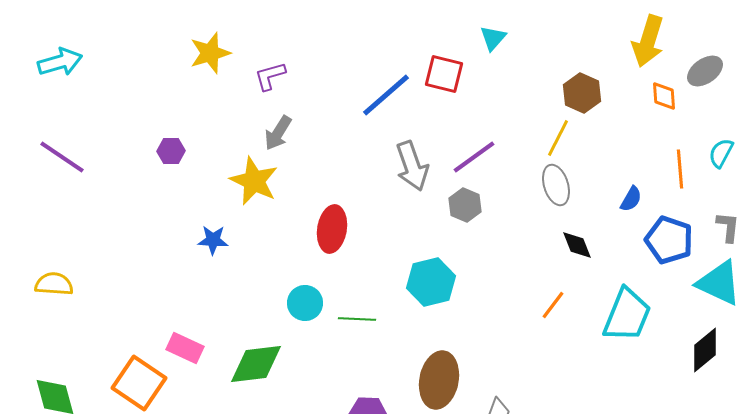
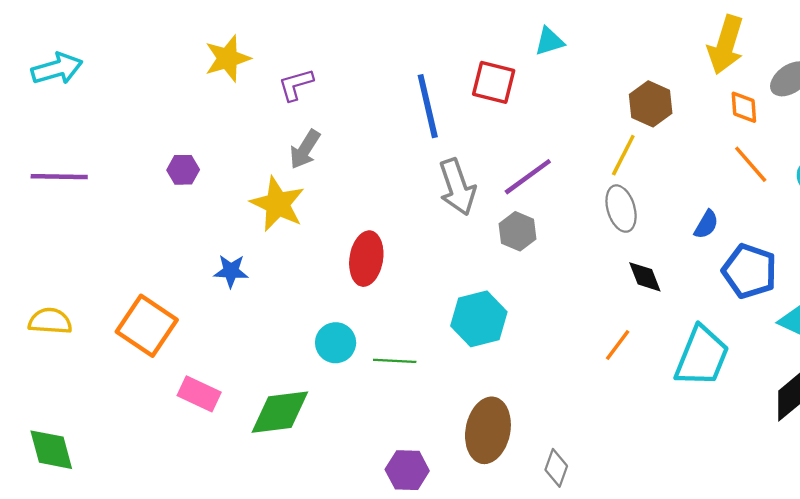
cyan triangle: (493, 38) -> (549, 41), turned 32
blue line: (386, 95) -> (428, 106), turned -62
purple line: (62, 157) -> (59, 177), turned -33
orange line: (680, 169) -> (751, 164), moved, turned -36
orange square: (139, 383) -> (147, 326), moved

